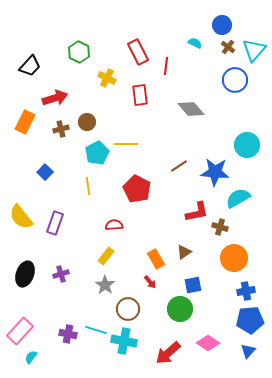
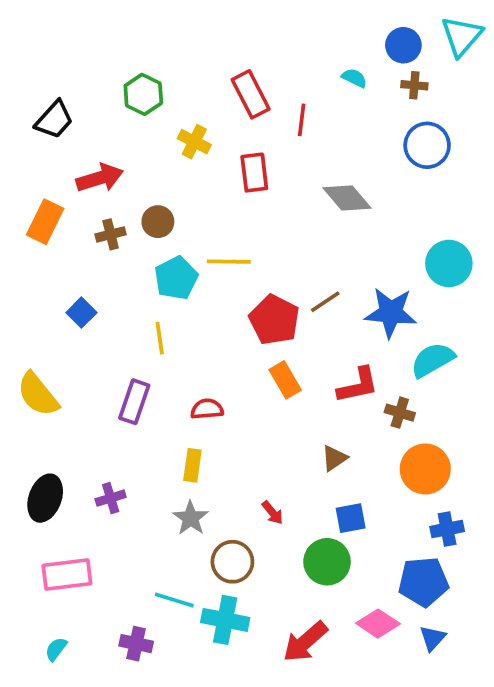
brown cross: (228, 47) -> (414, 85), turned -32
cyan triangle: (254, 50) -> (462, 36), moved
red pentagon: (137, 189) -> (274, 320), moved
purple rectangle: (55, 223) -> (134, 402), moved
yellow rectangle: (106, 256) -> (192, 465), turned -30
orange rectangle: (156, 259) -> (285, 380), moved
blue pentagon: (250, 320) -> (423, 582), moved
pink rectangle: (20, 331) -> (67, 574), moved, turned 40
purple cross: (68, 334) -> (136, 644), moved
blue triangle: (248, 351) -> (433, 638), moved

